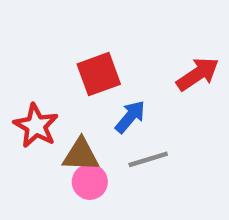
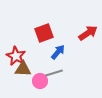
brown triangle: (81, 155) -> (23, 69), moved
gray line: (148, 159) -> (54, 73), moved

